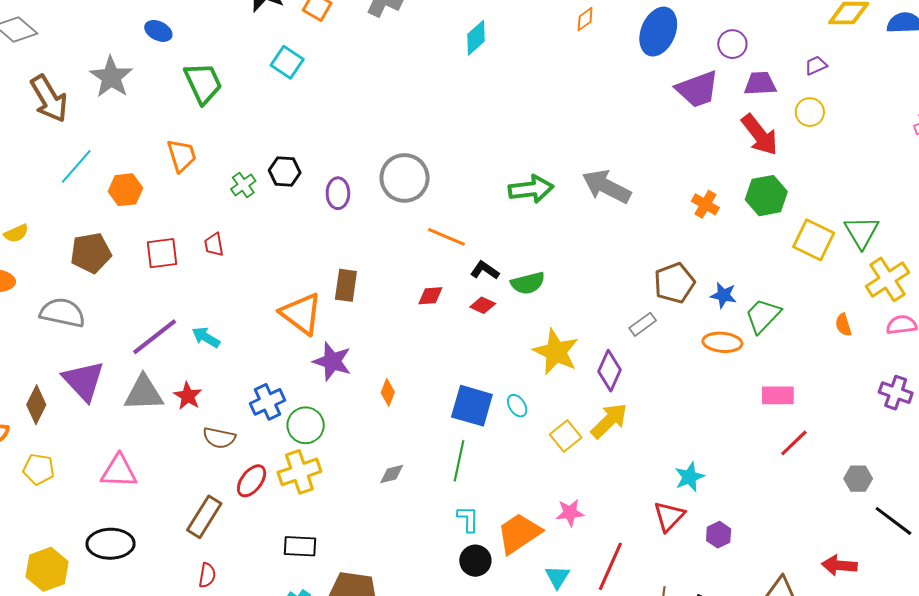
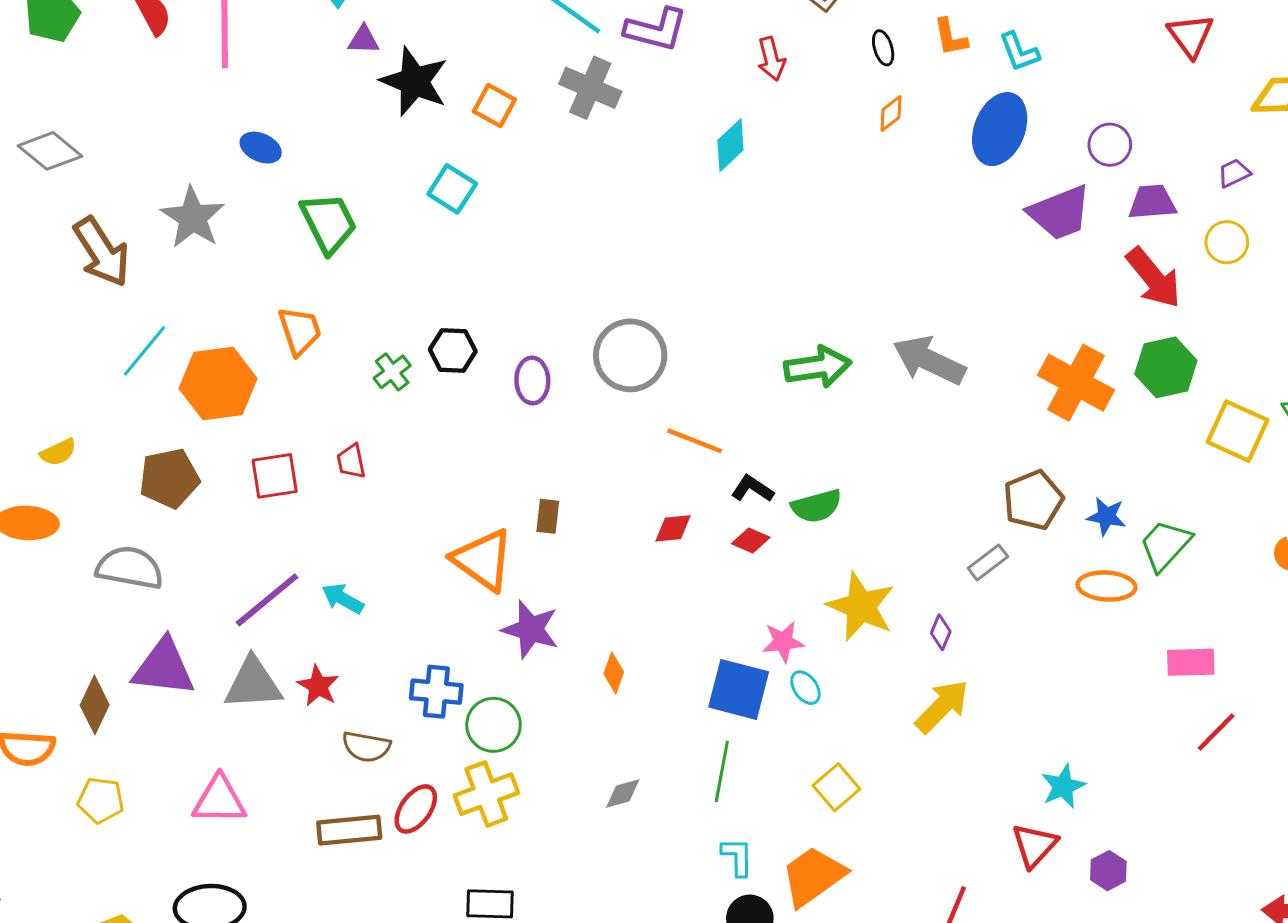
orange hexagon: (125, 190) -> (218, 384), size x1.5
orange cross: (705, 204) -> (1076, 383), size x1.8
brown rectangle: (346, 285) -> (548, 516), size x0.7
purple diamond: (609, 371) -> (941, 632), size x0.6
purple triangle: (84, 381) -> (164, 668), turned -39
blue cross: (267, 402) -> (436, 692), turned 32
yellow square: (566, 436) -> (836, 787), moved
pink star: (570, 513) -> (783, 642), moved
brown rectangle: (204, 517) -> (349, 830), moved, turned 54

